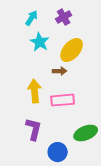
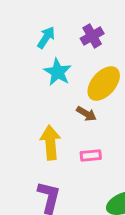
brown arrow: (60, 71) -> (86, 114), turned 32
pink rectangle: (63, 100) -> (91, 156), size x0.6

